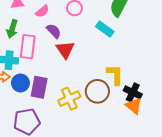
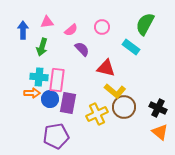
pink rectangle: (28, 47) -> (57, 80), moved
red triangle: (65, 50) -> (106, 68), moved, turned -42
yellow L-shape: (115, 75) -> (115, 91), moved, turned 130
orange triangle: (134, 106) -> (160, 132), moved

